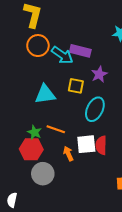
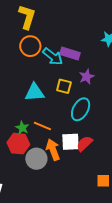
red semicircle: (101, 145) -> (84, 144), turned 42
orange arrow: (68, 154) -> (53, 150), size x1.5
gray circle: (43, 174) -> (36, 159), moved

